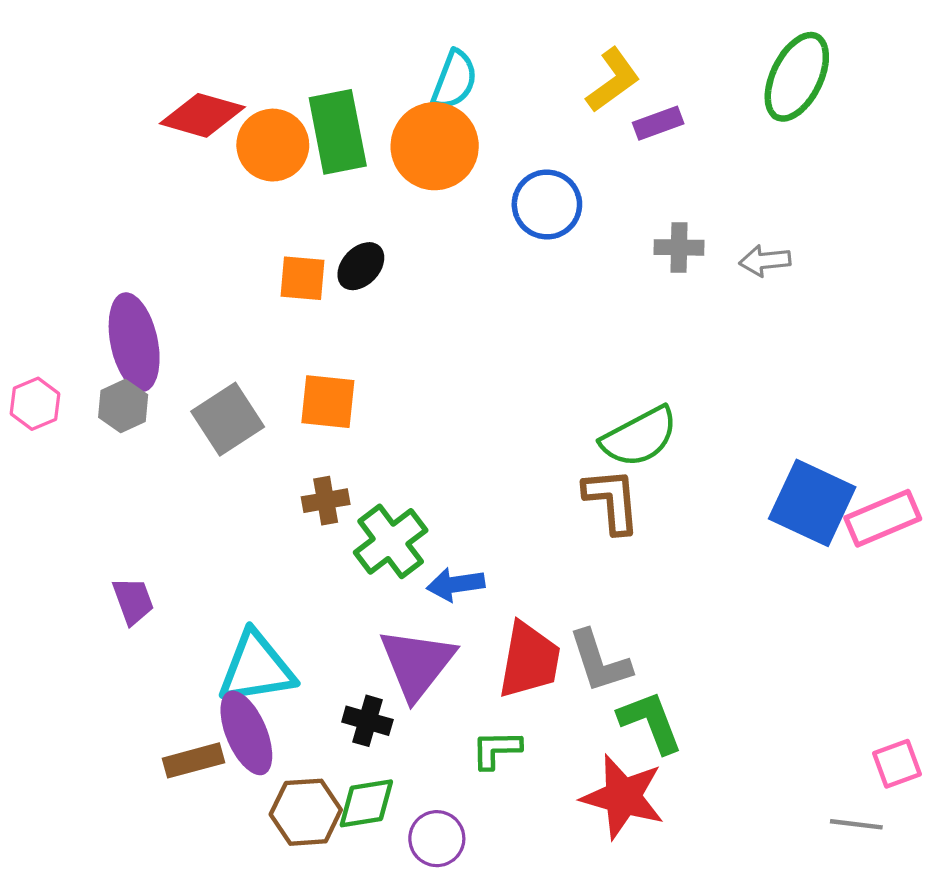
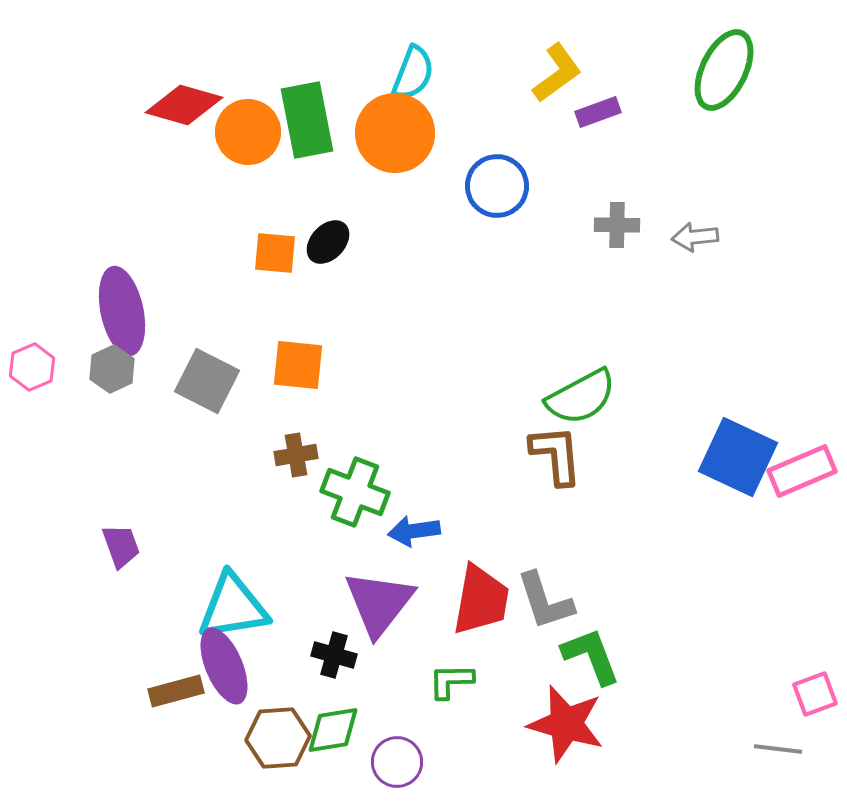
gray square: (228, 419) -> (207, 381), turned -30
green cross: (391, 541) -> (355, 492), turned -32

